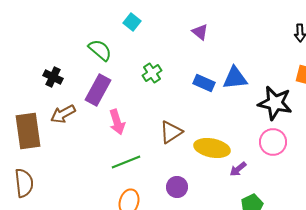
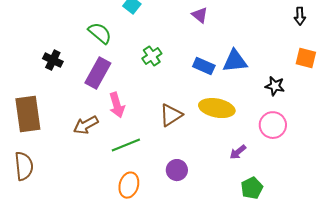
black star: (275, 103) -> (275, 86), size x0.6
brown arrow: (63, 114) -> (86, 125), moved
yellow ellipse: (212, 148) -> (217, 108), moved

